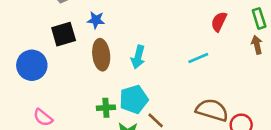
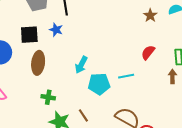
brown ellipse: (101, 55) -> (38, 63), moved
cyan pentagon: (134, 99) -> (99, 84), moved

